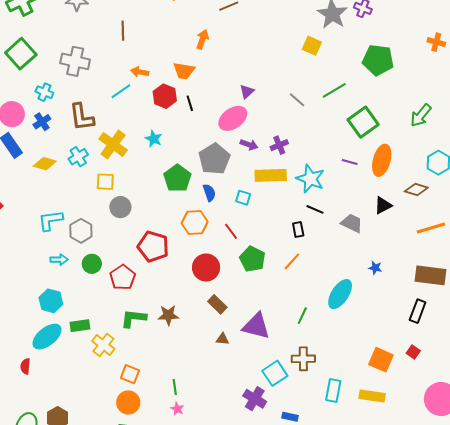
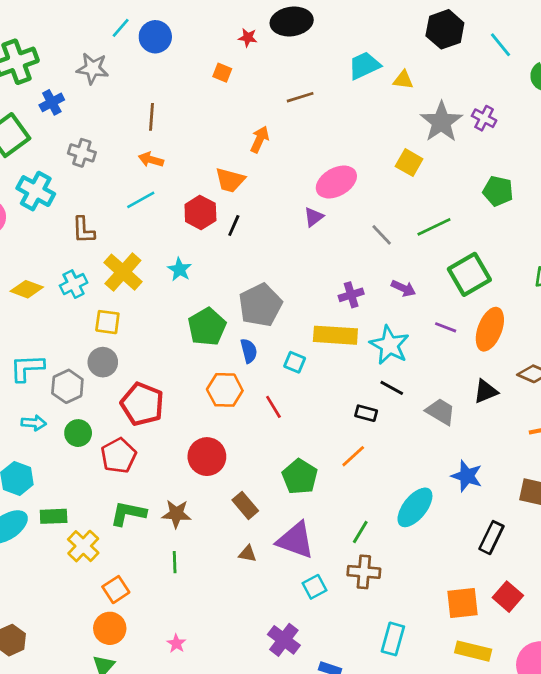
green pentagon: (378, 60) -> (498, 191), size x0.7
gray cross: (75, 61) -> (82, 153), size x0.7
orange arrow: (140, 72) -> (151, 160), moved
cyan cross: (44, 92) -> (36, 191), size x1.5
black line: (190, 103) -> (234, 226), turned 35
brown L-shape: (82, 117) -> (83, 230), size x0.7
pink ellipse: (233, 118) -> (336, 182), moved
blue cross: (42, 122) -> (52, 102), moved
purple arrow: (249, 145) -> (403, 288), moved
gray circle: (120, 207) -> (103, 362), moved
black rectangle: (298, 229) -> (366, 413), turned -70
red pentagon: (153, 247) -> (142, 404), moved
green pentagon: (252, 259) -> (300, 477), moved
red circle: (206, 268) -> (207, 457), moved
blue star: (375, 268) -> (467, 476), size x1.6
black rectangle: (418, 311) -> (491, 538), moved
red square: (413, 352) -> (508, 597), size x1.5
brown cross: (303, 359) -> (364, 572), moved
orange square: (381, 360) -> (462, 603), turned -35
cyan square: (275, 373) -> (314, 587), moved, size x0.7
orange square: (130, 374) -> (116, 590), turned 30
green line: (175, 387) -> (175, 562), moved
yellow rectangle: (372, 396) -> (473, 651), moved

